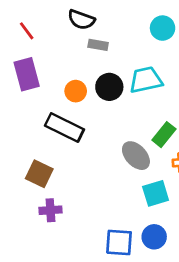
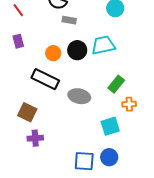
purple rectangle: (27, 74) -> (18, 41), size x0.6
gray ellipse: (136, 156) -> (79, 96), moved, turned -35

